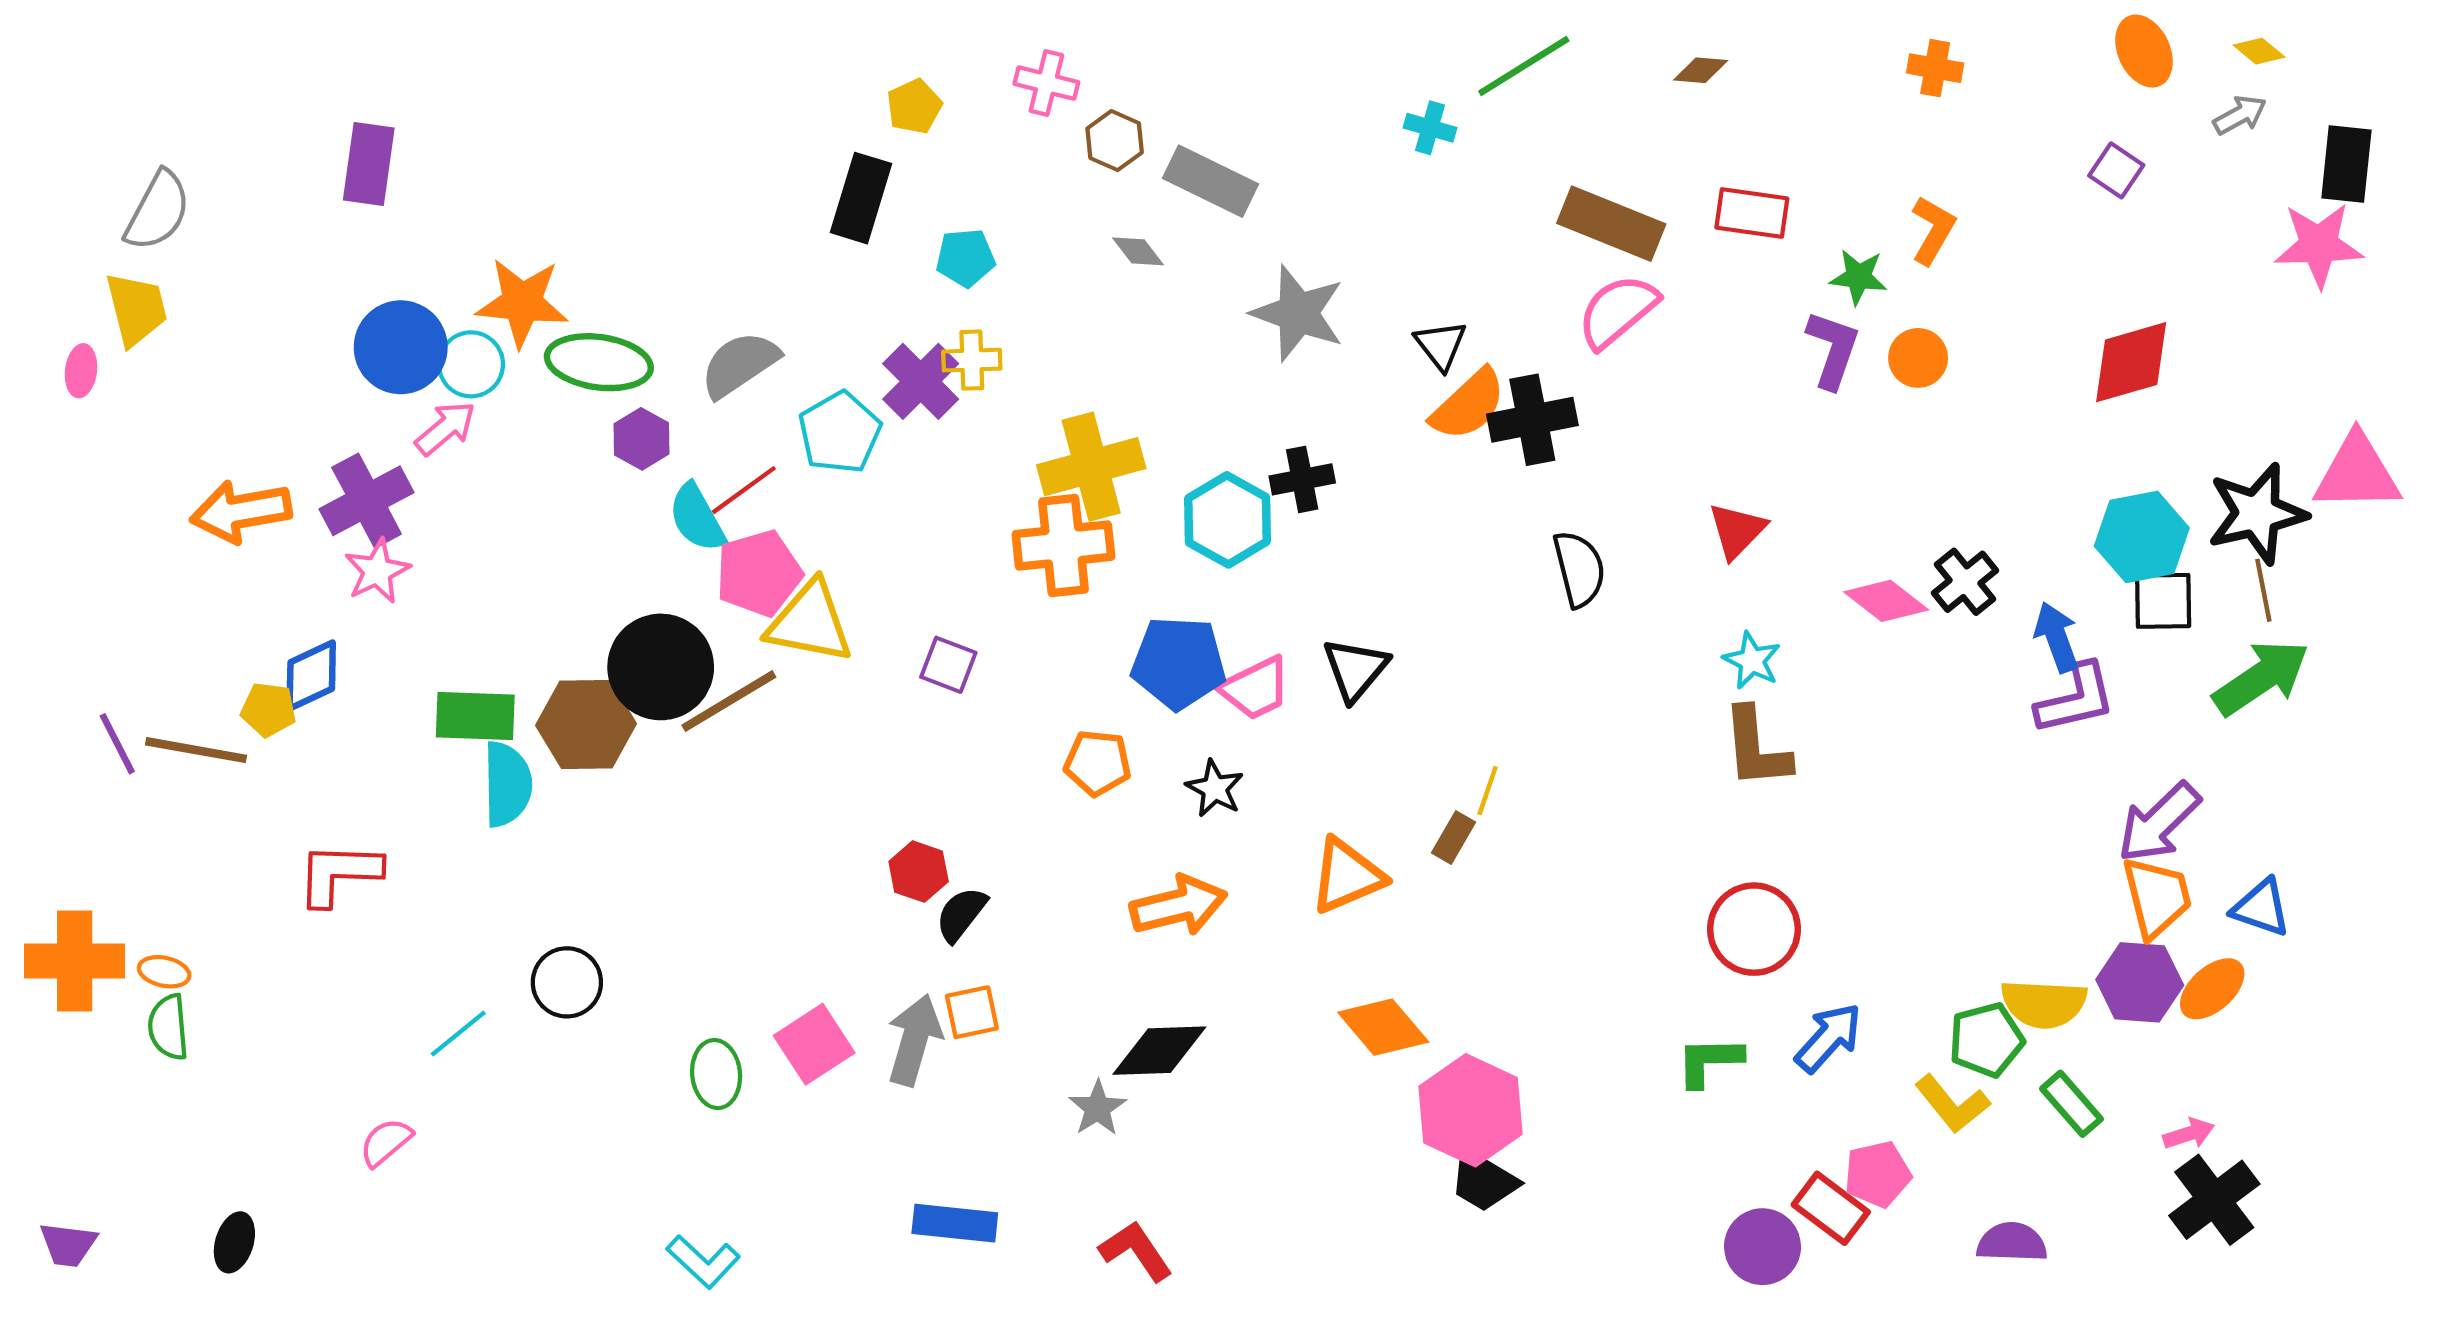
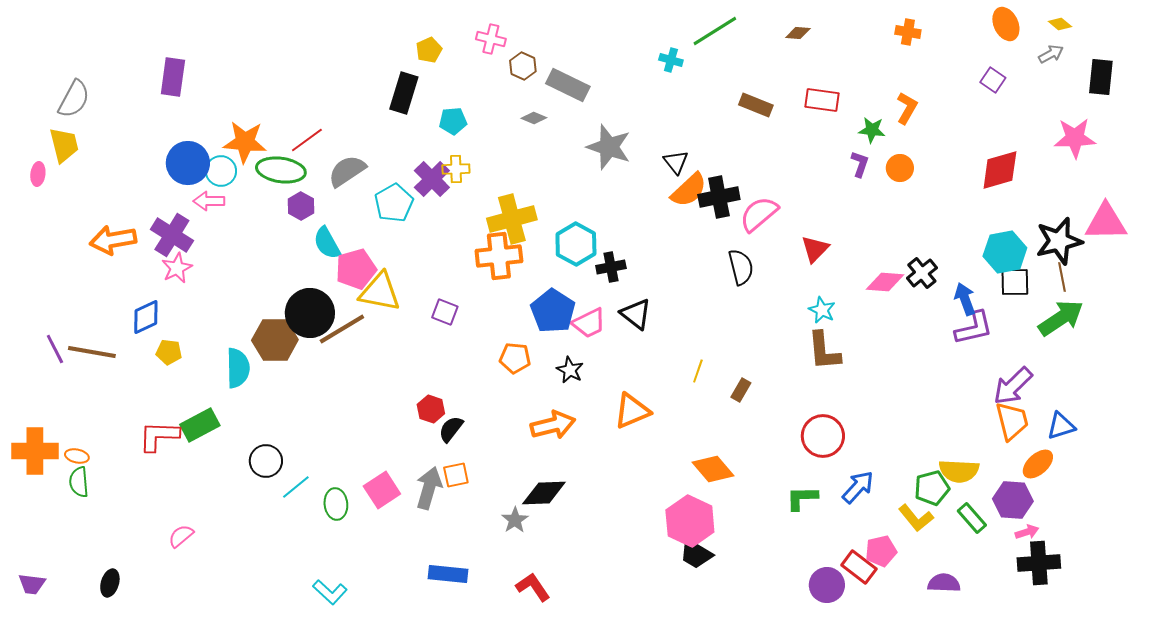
brown rectangle: (1611, 224) -> (756, 105), size x0.7
pink star: (2319, 245) -> (1075, 138), moved
gray diamond: (1138, 251) -> (534, 118), turned -30
pink semicircle: (1618, 311) -> (759, 214), moved
purple L-shape: (1833, 349) -> (860, 164), size x0.7
pink arrow: (445, 428) -> (209, 201), turned -140
black cross: (1302, 479) -> (611, 267), moved
red line: (744, 490) -> (307, 140), moved
purple cross: (367, 501) -> (172, 235), turned -30
pink diamond: (1886, 601) -> (885, 282), turned -33
blue pentagon: (1179, 663) -> (553, 311), turned 30
black triangle: (1355, 669) -> (636, 314), turned -32
yellow pentagon: (269, 710) -> (169, 352), moved
green rectangle: (475, 716) -> (200, 425), moved, turned -30
brown rectangle: (1453, 837) -> (741, 390), moved
red L-shape: (339, 874) -> (159, 436), moved
blue triangle: (2261, 908) -> (1061, 426), turned -36
purple hexagon: (2140, 982) -> (1013, 500), moved
orange diamond: (1383, 1027) -> (713, 469), moved
cyan line: (458, 1034) -> (296, 487), moved
black cross: (2214, 1200) -> (1039, 563), turned 33

